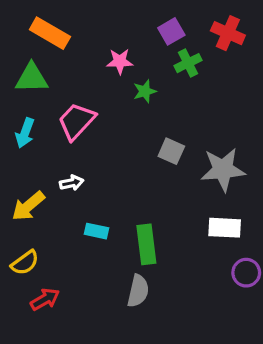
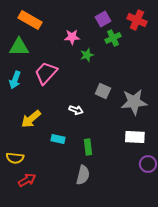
white arrow: (72, 183) -> (76, 110), moved, turned 32
yellow arrow: (28, 206) -> (31, 119), moved
green rectangle: (146, 244) -> (88, 147), size x0.7
yellow semicircle: (25, 263) -> (15, 158), turned 42

